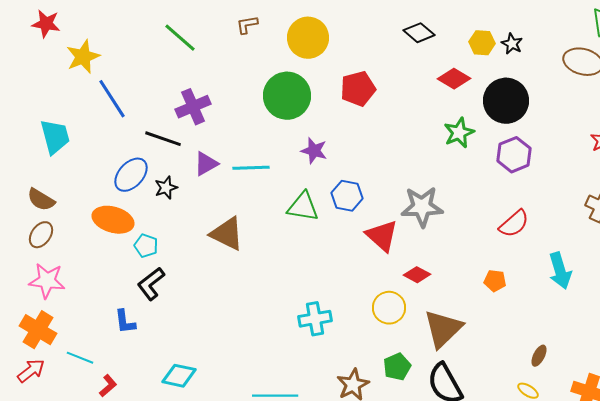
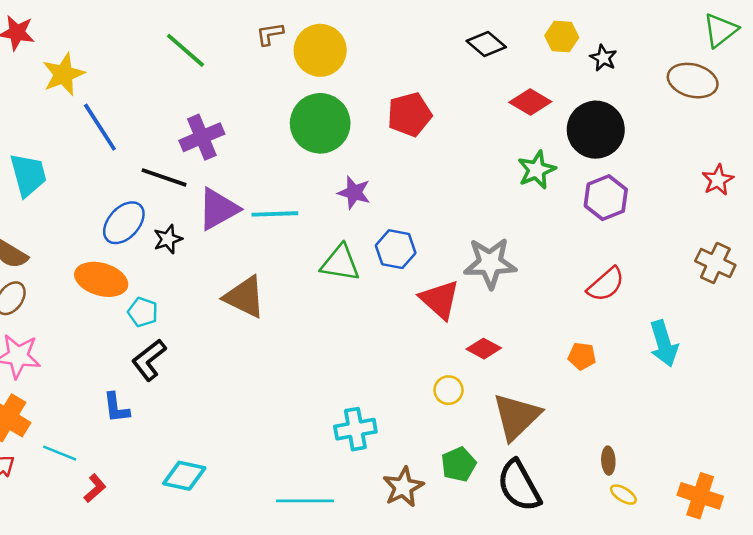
yellow circle: (308, 38) -> (320, 50), moved
yellow hexagon: (482, 43) -> (562, 36), moved
purple triangle: (206, 164) -> (218, 209), size x1.4
yellow circle: (389, 308) -> (449, 390), size x0.7
cyan cross: (315, 319) -> (355, 429), moved
brown ellipse: (539, 356) -> (608, 461), moved, turned -30

